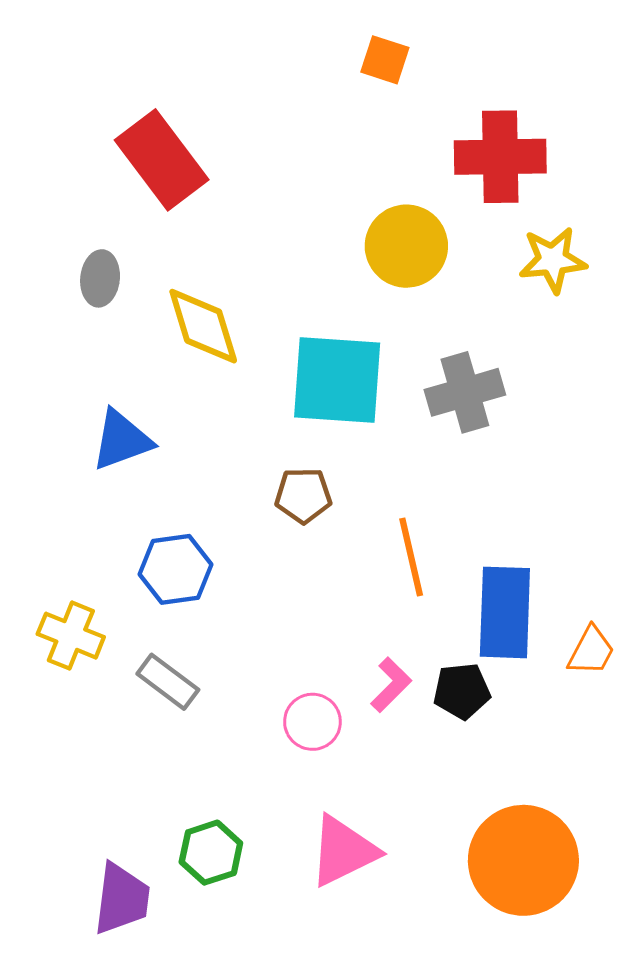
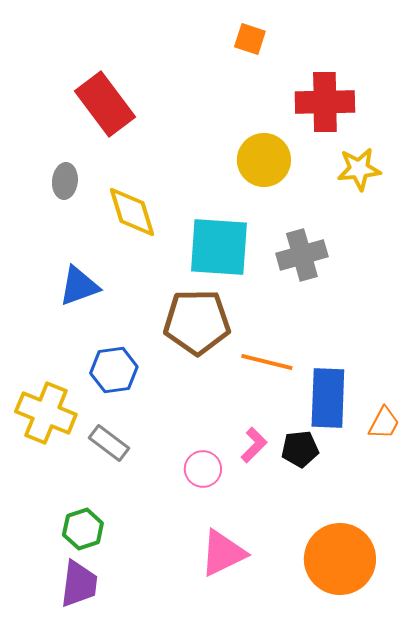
brown pentagon: (303, 495) -> (197, 322), size x1.8
orange line: (411, 557) -> (267, 362), turned -63
yellow cross: (71, 636) -> (46, 413), size x1.4
green hexagon: (211, 853) -> (83, 529), moved

